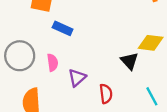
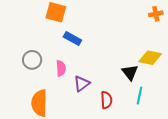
gray circle: (20, 56) -> (32, 60), size x0.7
cyan line: (152, 96) -> (140, 96), moved, turned 36

